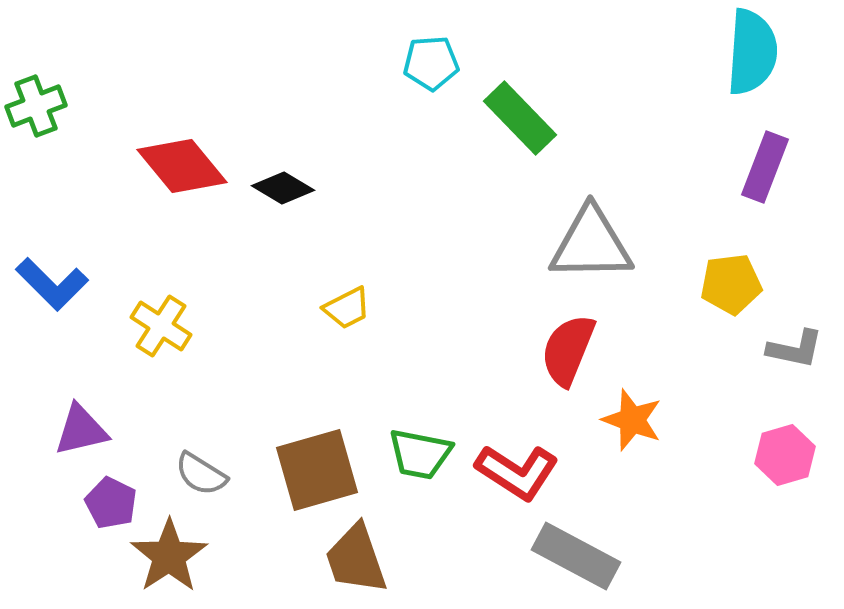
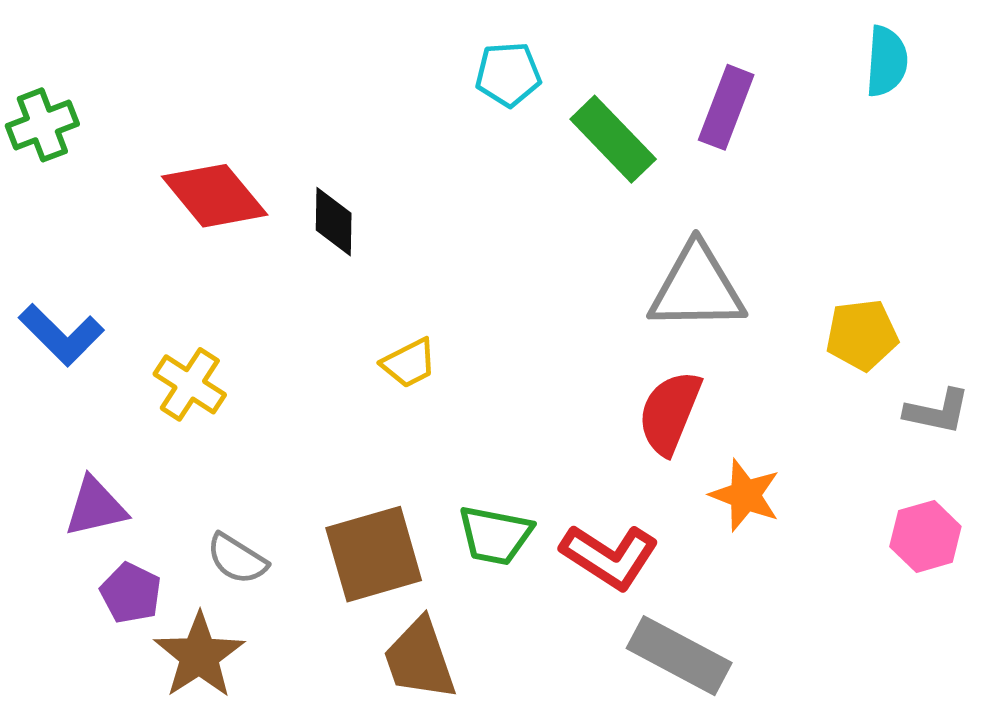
cyan semicircle: (752, 52) -> (887, 61), size x0.7
purple rectangle: (765, 167) -> (726, 107), moved
black diamond: (283, 188) -> (334, 222), turned 60

